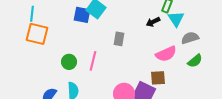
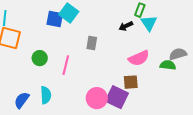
gray semicircle: (190, 38) -> (178, 54), moved
green semicircle: (195, 61) -> (168, 65), turned -133
green circle: (69, 62) -> (40, 58), moved

